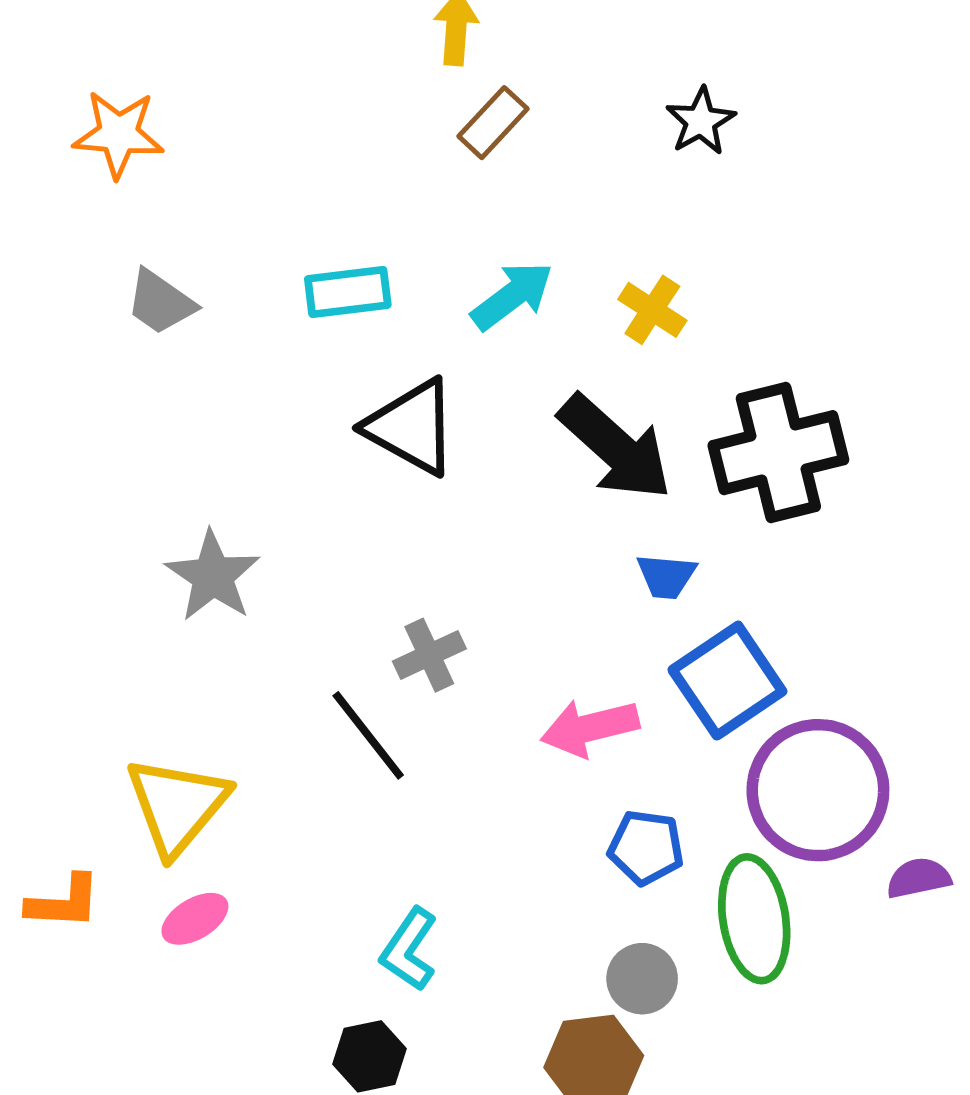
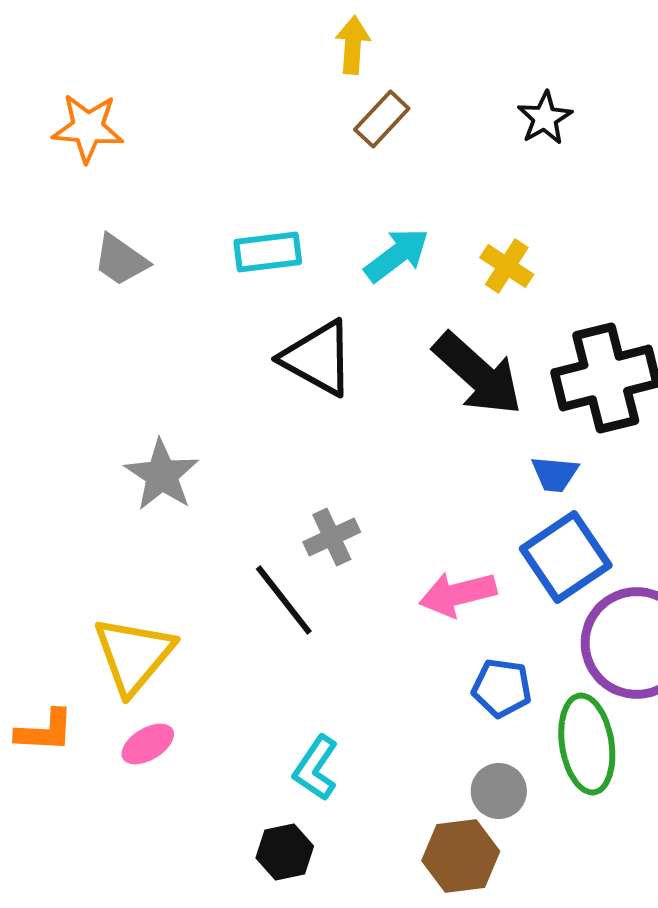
blue trapezoid: (666, 576) -> (555, 474), moved

